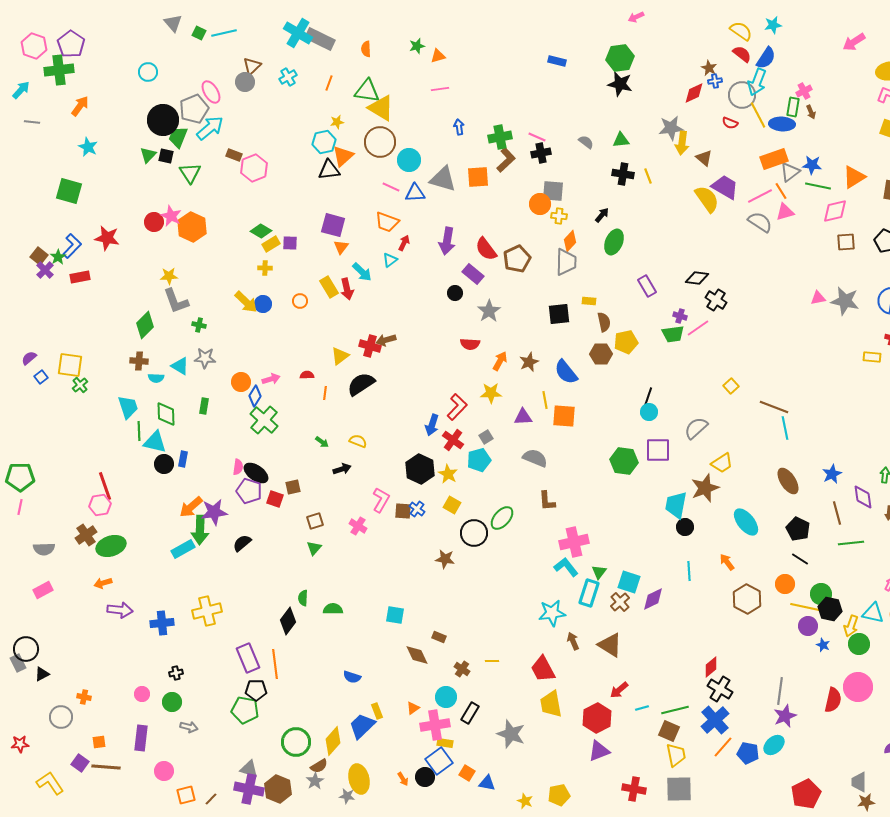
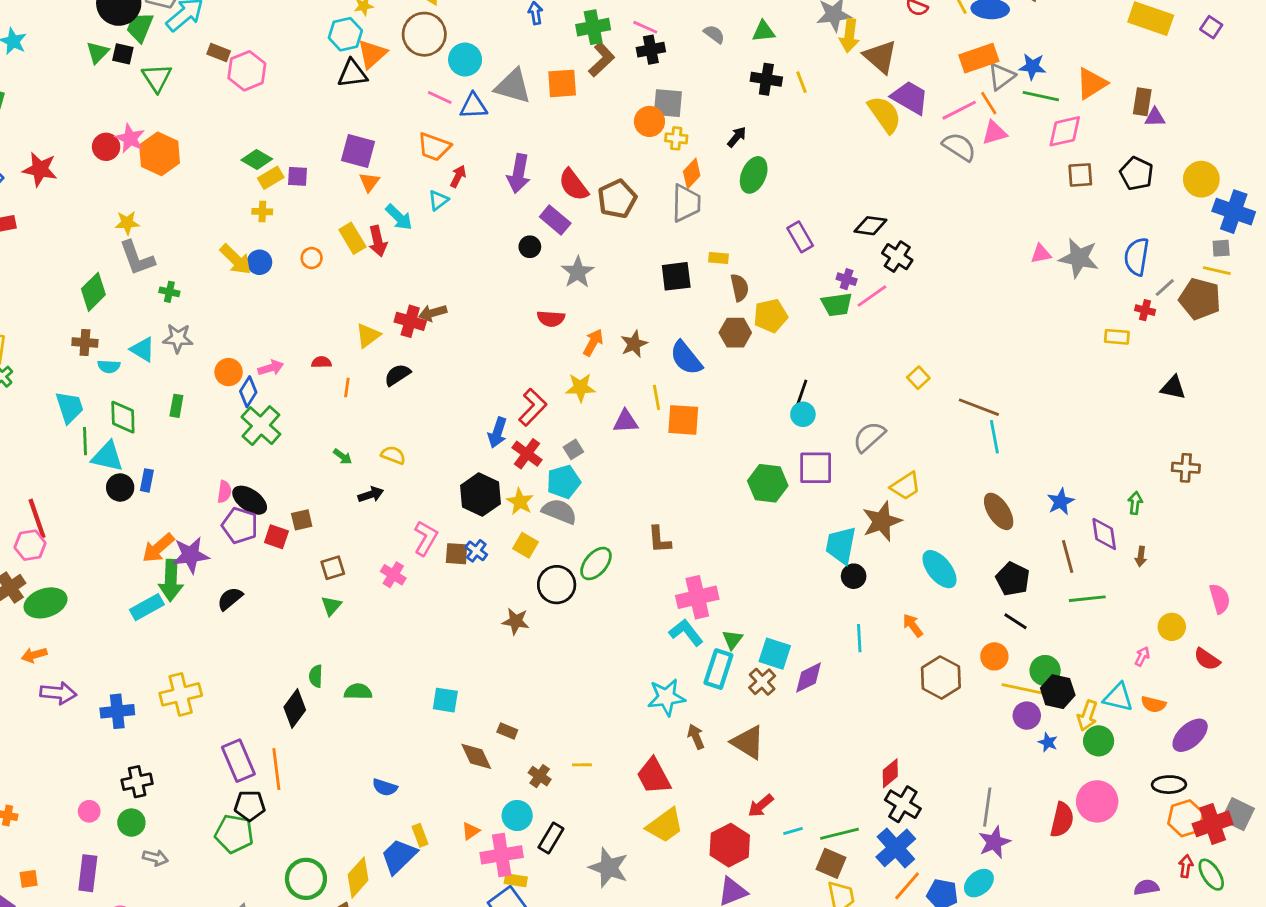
brown triangle: (704, 158) -> (880, 57), size x1.5
black semicircle: (361, 384) -> (397, 375), size x0.7
gray semicircle: (535, 458) -> (559, 511), moved
black cross: (176, 673) -> (137, 782), size x1.5
yellow trapezoid: (551, 704) -> (665, 825), turned -116

